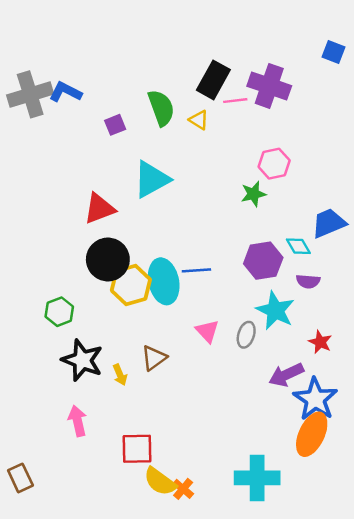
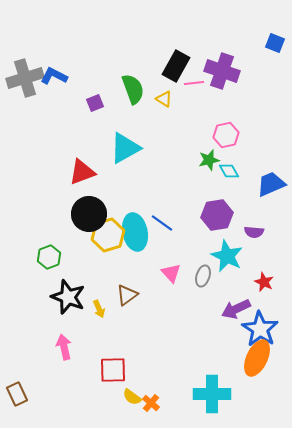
cyan diamond: (298, 246) -> (229, 171), moved
blue line: (196, 270) -> (162, 223), turned 40
yellow semicircle: (160, 482) -> (132, 397), size x0.7

